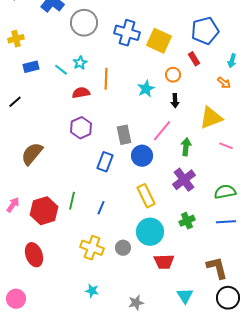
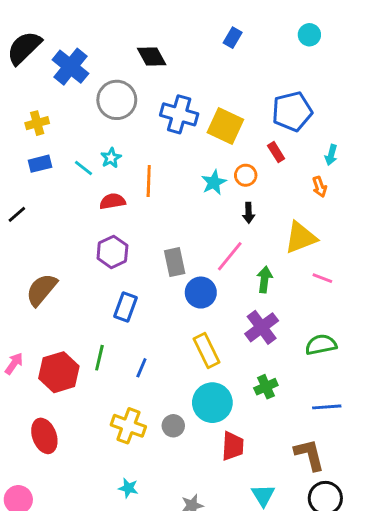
yellow cross: (16, 39) -> (37, 123), moved
orange arrow: (224, 83) -> (320, 187), turned 32
cyan star: (146, 89) -> (214, 182), moved
blue rectangle: (105, 162) -> (125, 307), moved
blue line: (226, 222) -> (327, 407), moved
red trapezoid: (164, 262) -> (233, 446), turned -85

